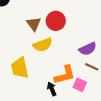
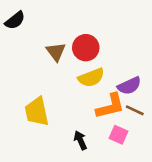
yellow semicircle: (43, 45) -> (91, 78), moved
orange L-shape: (65, 75) -> (110, 106), moved

